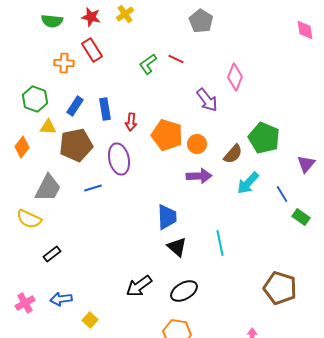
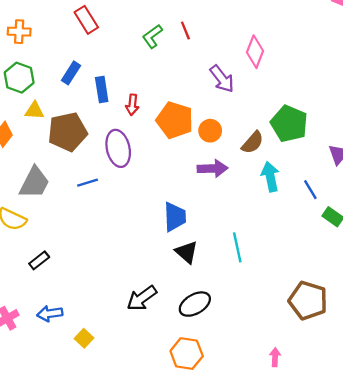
red line: (176, 59) -> (185, 30), turned 42
orange cross: (64, 63) -> (19, 32), moved
blue rectangle: (75, 106) -> (71, 73), moved
cyan arrow: (248, 183) -> (270, 177), turned 125

